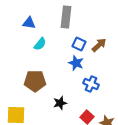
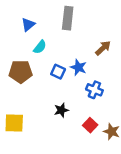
blue triangle: (29, 23) -> (28, 25), turned -48
blue square: (79, 44) -> (58, 72), moved
brown pentagon: (35, 81) -> (21, 72), moved

